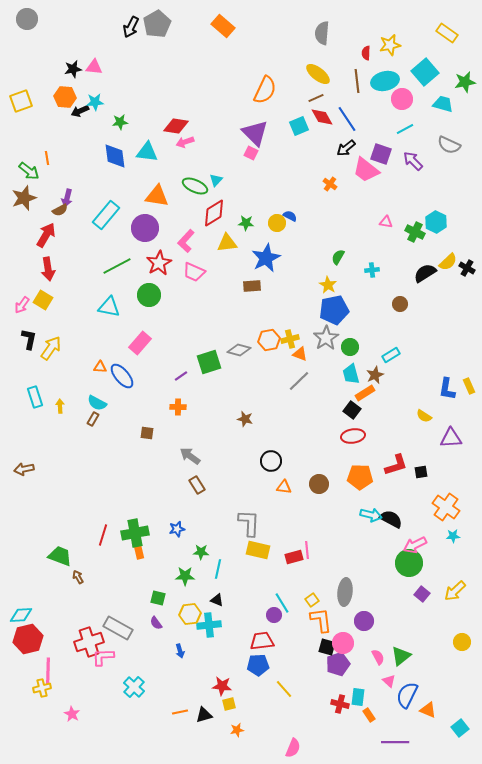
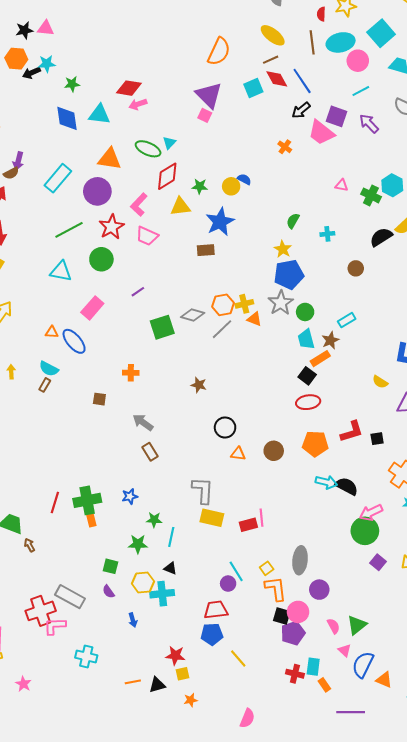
purple line: (181, 376) -> (138, 292), moved
gray line: (299, 381) -> (222, 329), moved
cyan cross: (134, 687) -> (86, 656), turned -30

